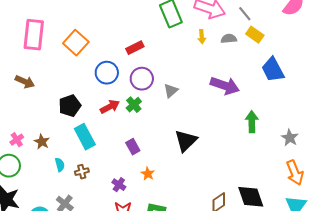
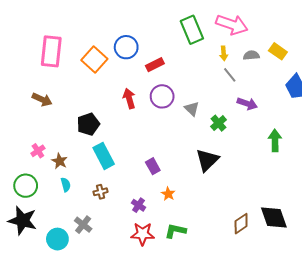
gray line: (245, 14) -> (230, 75), moved
blue circle: (107, 73) -> (126, 47), moved
purple arrow: (225, 86) -> (247, 104), size x0.7
gray triangle: (171, 91) -> (192, 109), turned -35
green cross: (134, 105) -> (218, 123), moved
red arrow: (110, 107) -> (129, 98), moved, turned -78
pink cross: (17, 140) -> (38, 151), moved
cyan semicircle: (60, 165) -> (66, 185), moved

